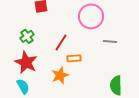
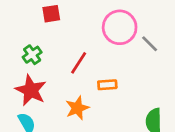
gray line: (110, 41) -> (150, 44), moved, turned 40
orange rectangle: (74, 58) -> (107, 85), moved

